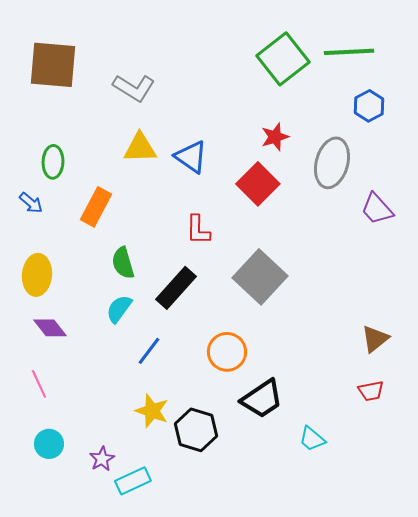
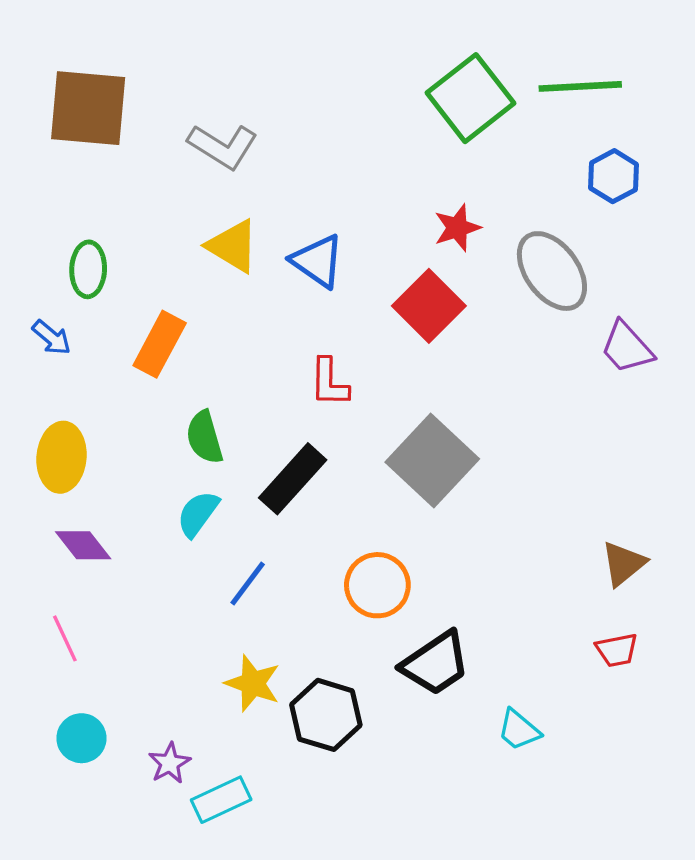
yellow triangle: (140, 148) -> (233, 246), turned 33
gray ellipse: (332, 163) -> (552, 271), turned -51

